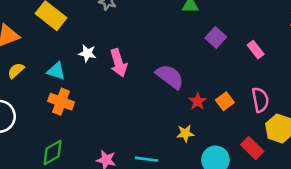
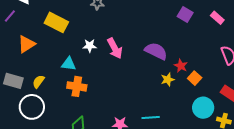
yellow semicircle: (16, 71) -> (38, 82), moved
orange square: (225, 101) -> (195, 78), moved
yellow star: (185, 133) -> (168, 80), moved

